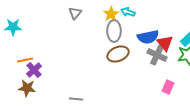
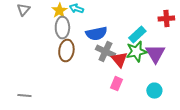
red triangle: (165, 43) -> (119, 60), moved
brown ellipse: (118, 54) -> (66, 51), turned -60

